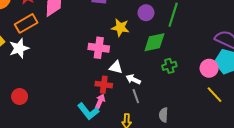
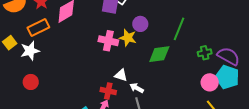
purple circle: (146, 13) -> (140, 24), moved
pink cross: (99, 48) -> (108, 41), moved
green cross: (169, 66) -> (205, 53), moved
red circle: (20, 97) -> (31, 82), moved

